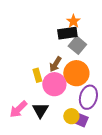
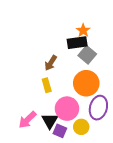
brown arrow: (55, 64) -> (51, 63), moved
pink circle: (54, 84) -> (67, 109), moved
purple square: (81, 120) -> (60, 131), moved

